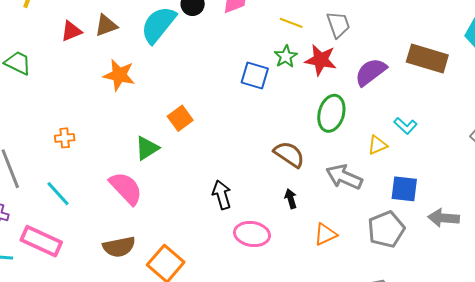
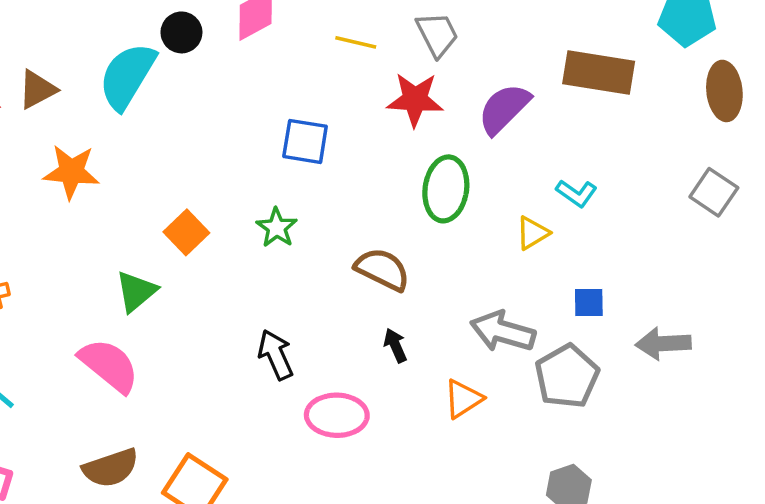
green star: (286, 56) -> (277, 228), moved
gray arrow: (344, 177) -> (503, 331), moved
blue square: (404, 189) -> (589, 302), size x0.7

